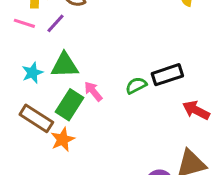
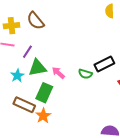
purple line: (55, 23) -> (27, 52), moved
green semicircle: (136, 85) -> (85, 74), turned -128
pink arrow: (93, 91) -> (58, 73), moved

